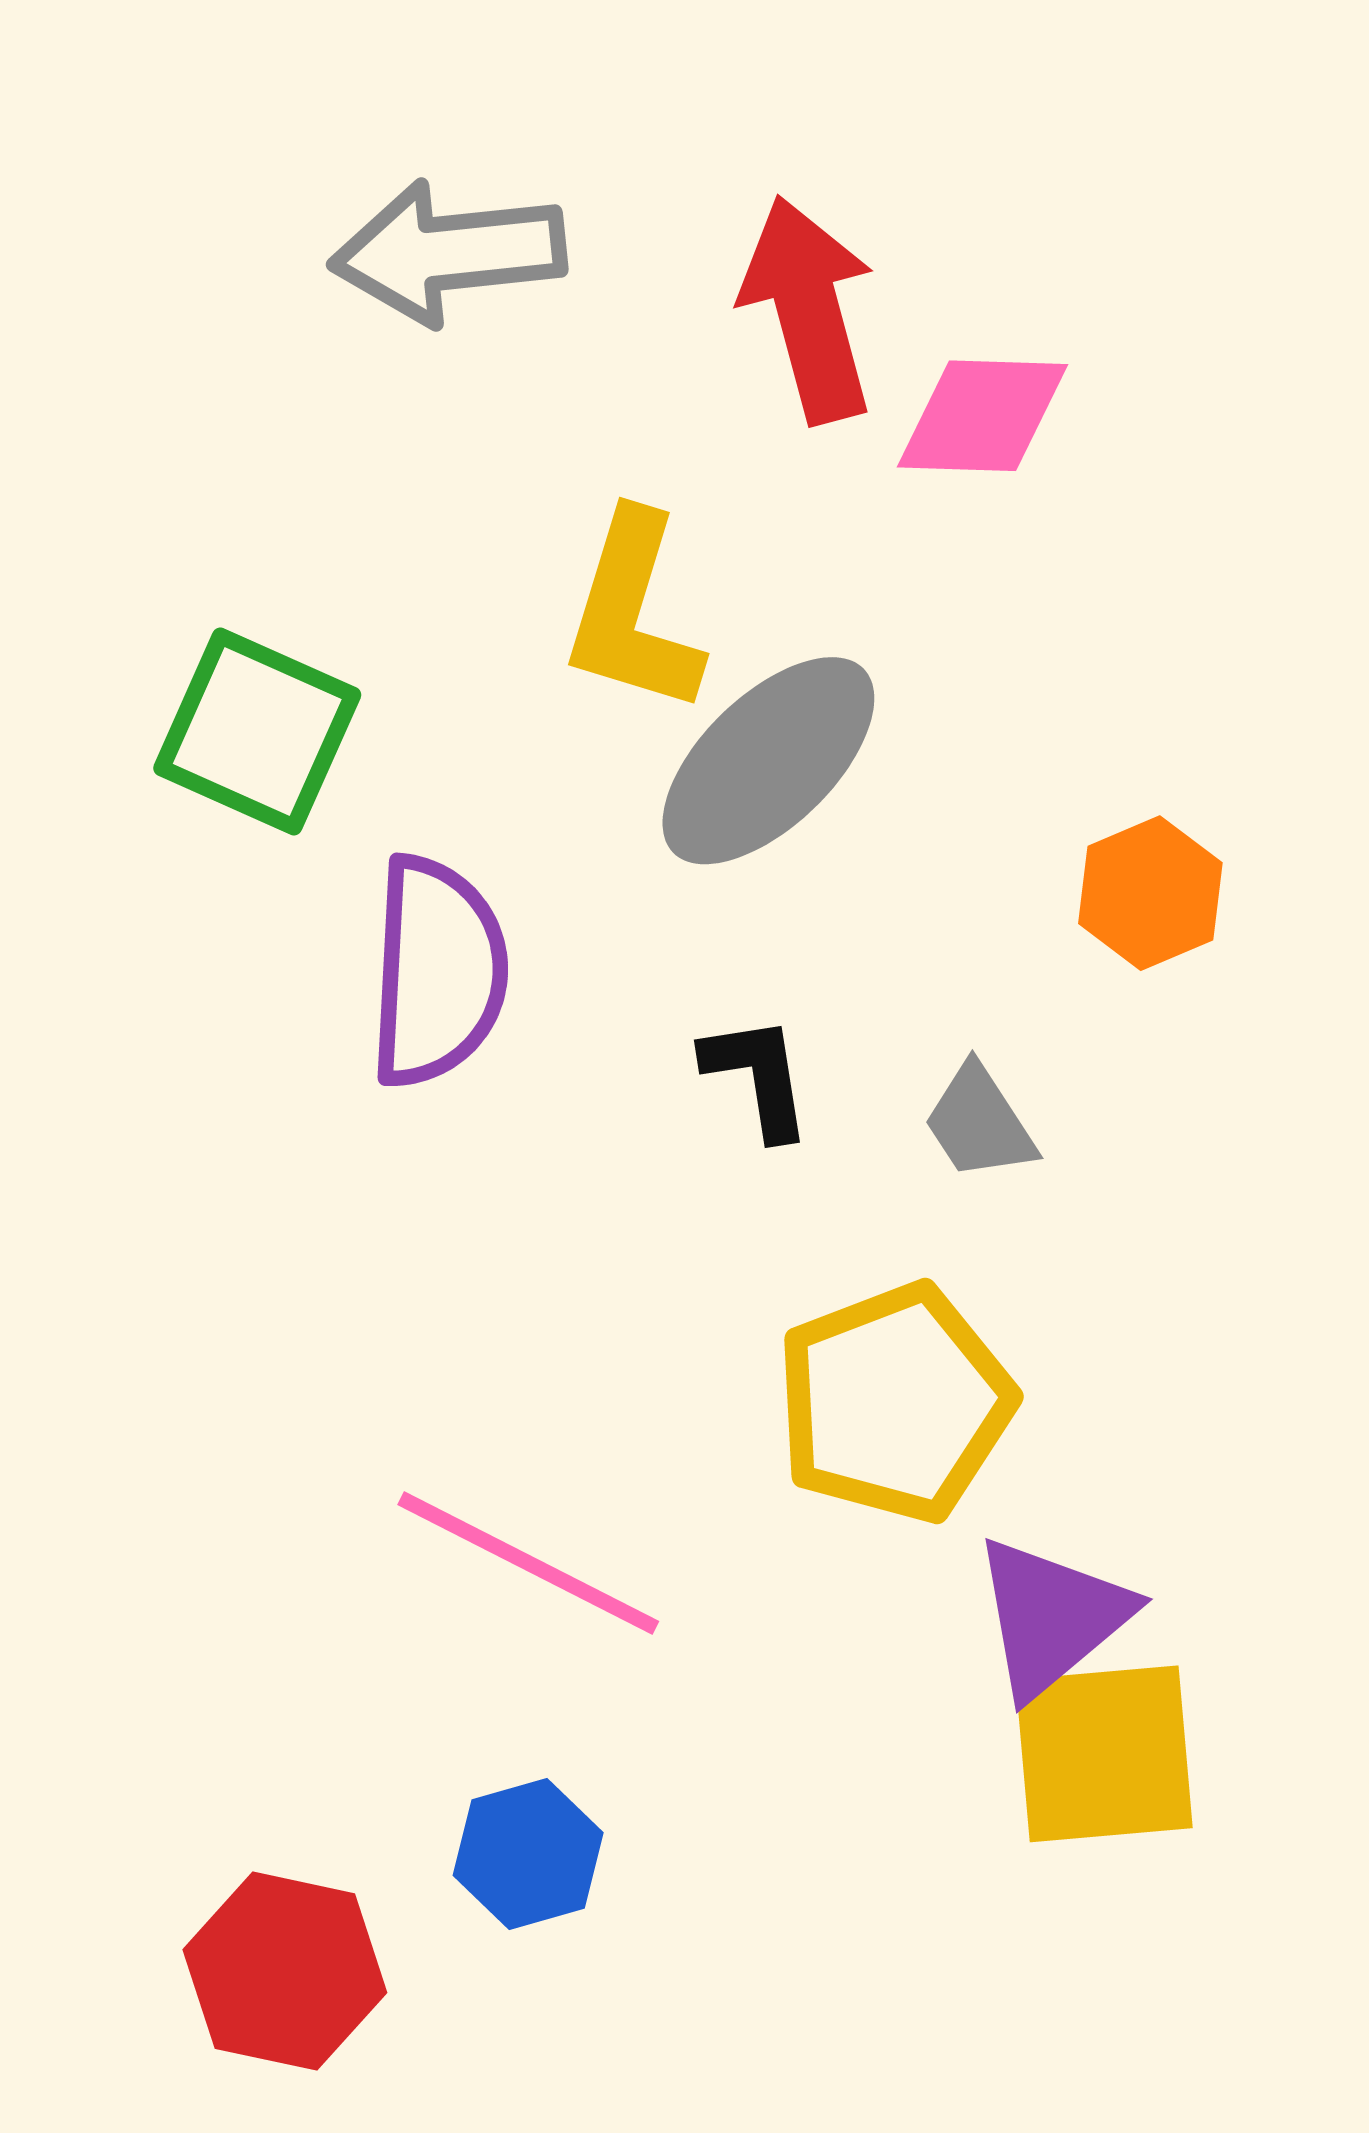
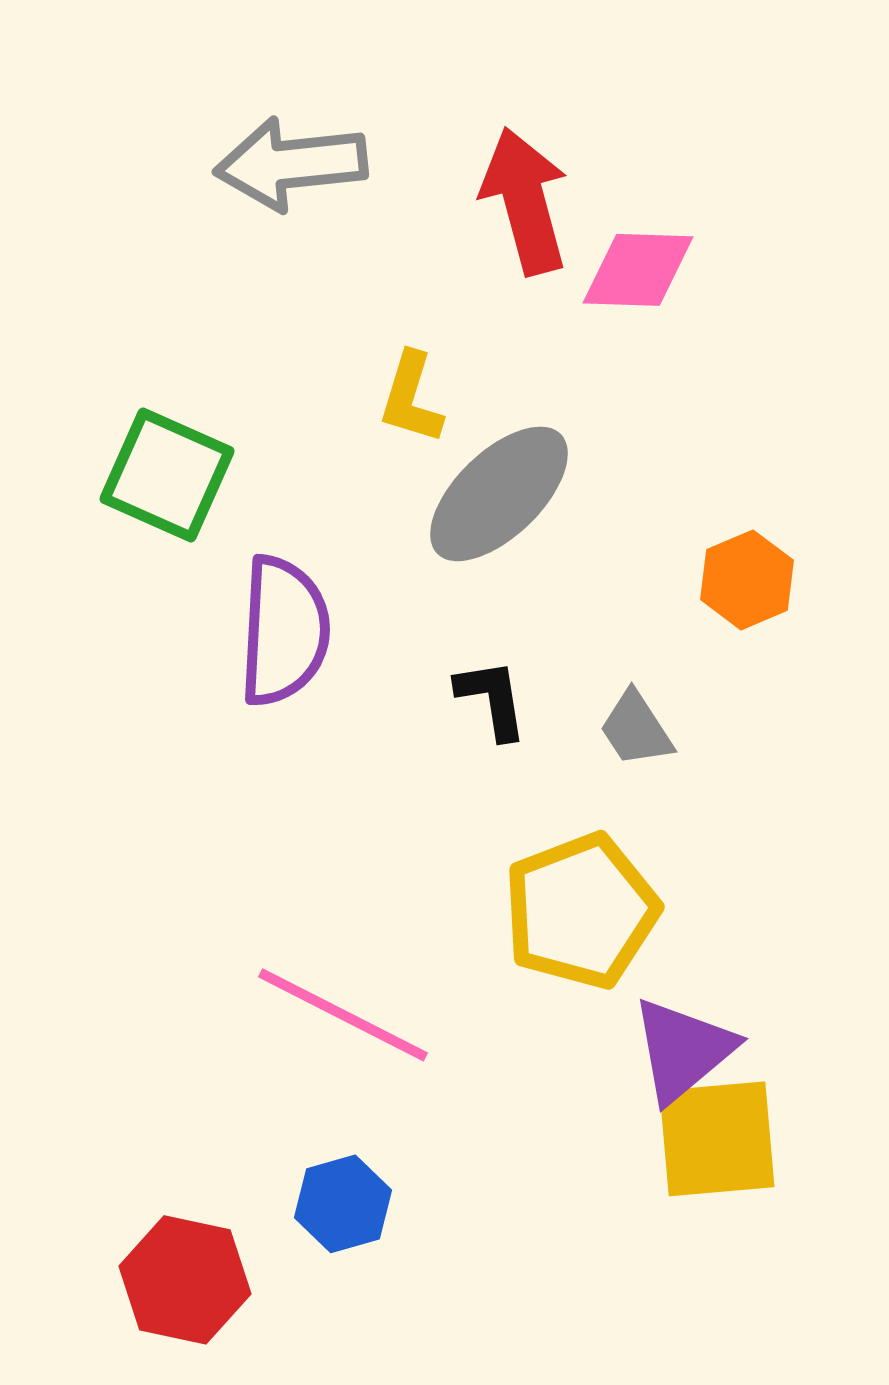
yellow L-shape: (633, 613) -> (411, 398), size x0.7

